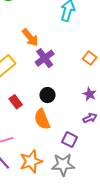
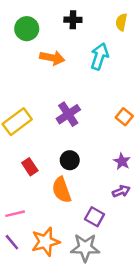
orange arrow: (30, 37) -> (52, 58), moved, turned -42

